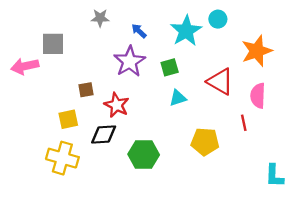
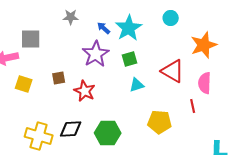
cyan star: (186, 31) -> (129, 28), moved
yellow square: (68, 119) -> (24, 84), moved, turned 30
black diamond: (104, 135) -> (71, 129), moved

